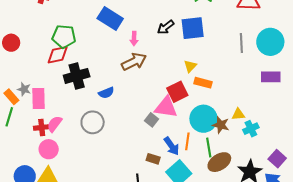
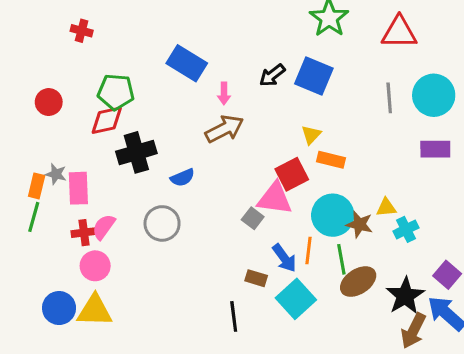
blue square: (193, 28) -> (314, 76), turned 30
red circle: (11, 43) -> (49, 102), moved
orange rectangle: (11, 97) -> (37, 186), turned 56

